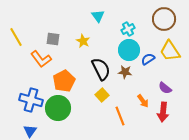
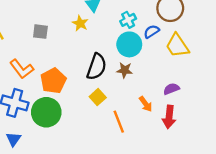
yellow star: (83, 41) -> (80, 23), moved
orange L-shape: (41, 59) -> (22, 69), moved
blue semicircle: (148, 59) -> (152, 32), moved
black semicircle: (101, 69) -> (97, 67), turned 45
purple semicircle: (165, 88) -> (171, 89), turned 120

